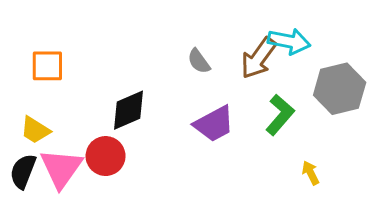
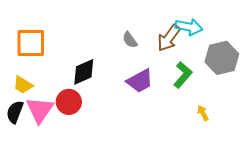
orange square: (47, 66) -> (31, 43), size x1.4

